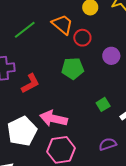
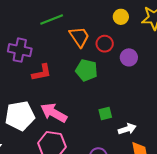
orange trapezoid: (62, 24) -> (79, 37), moved
purple circle: (111, 56) -> (129, 57), moved

